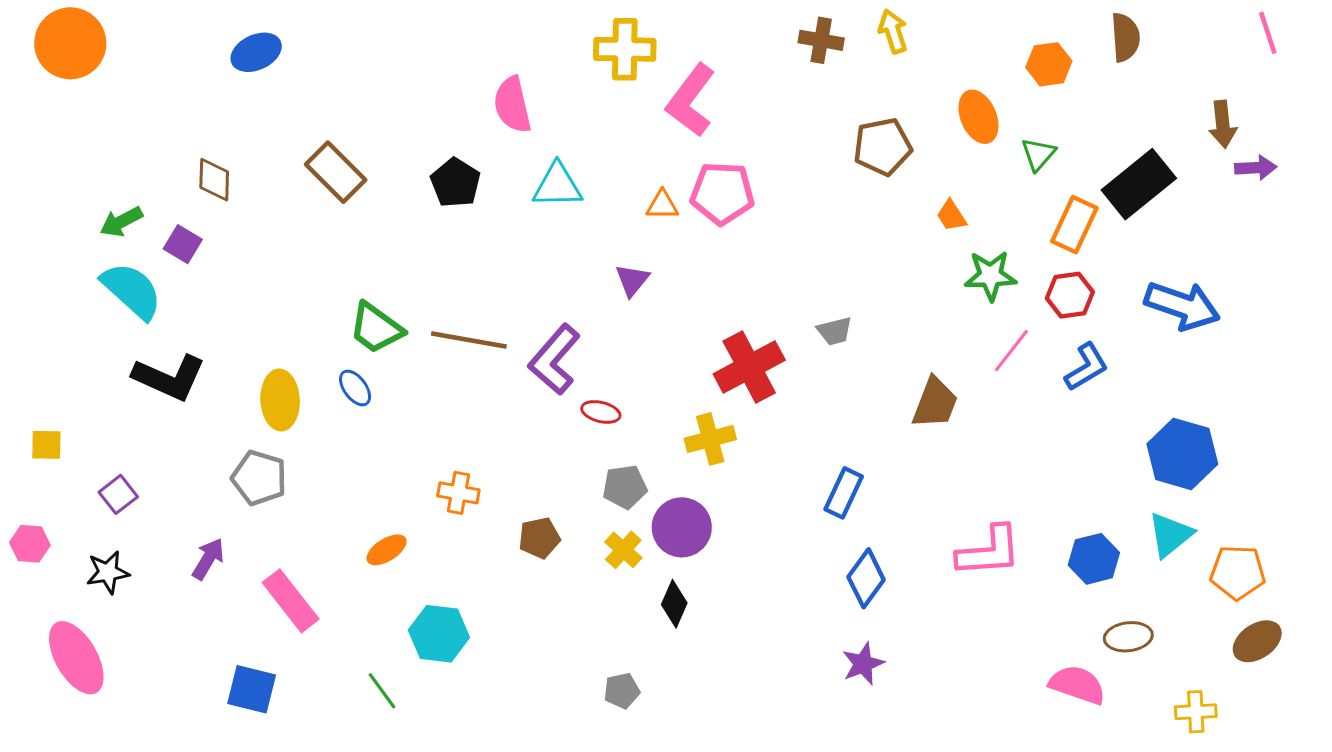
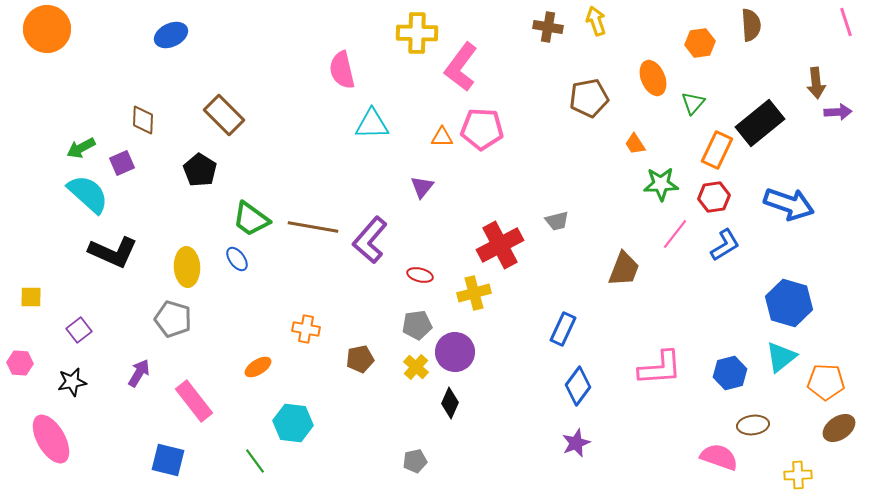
black pentagon: (455, 183) -> (200, 170), moved
purple square: (183, 244) -> (122, 163), turned 35
red ellipse: (601, 412) -> (420, 275), moved

